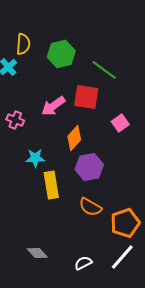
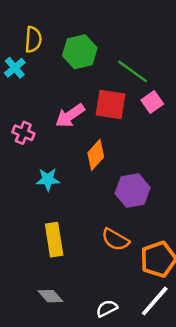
pink square: (120, 123) -> (152, 102), moved
purple hexagon: (89, 167) -> (133, 190), moved
yellow rectangle: (51, 185) -> (54, 240), moved

